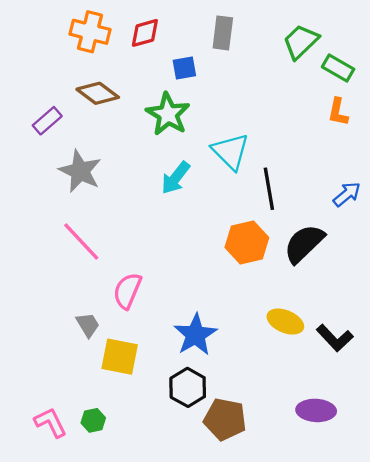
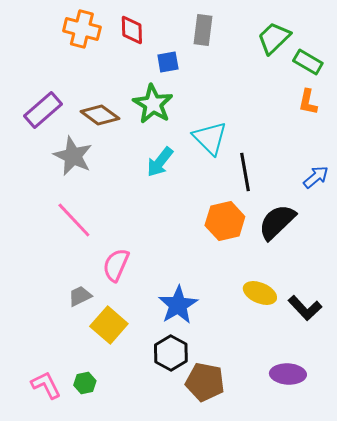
red diamond: (145, 33) -> (132, 30), turned -76
brown diamond: (98, 93) -> (100, 115), moved
purple rectangle: (47, 121) -> (43, 110), size x1.4
gray trapezoid: (88, 325) -> (80, 296), turned -85
yellow square: (120, 357) -> (109, 325), turned 30

